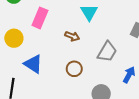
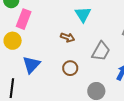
pink rectangle: (40, 18) -> (24, 19), moved
blue triangle: (33, 64) -> (31, 65), turned 42

